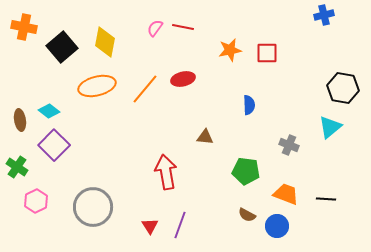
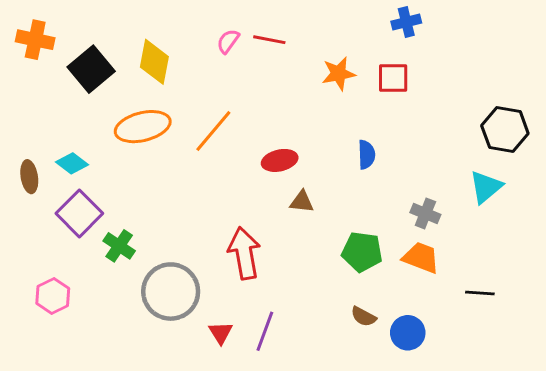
blue cross: (324, 15) -> (406, 22), moved
red ellipse: (183, 79) -> (280, 160), moved
green cross: (17, 167) -> (119, 246), moved
orange trapezoid: (286, 194) -> (421, 258), moved
gray circle: (93, 207) -> (171, 292), moved

